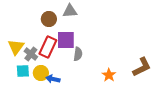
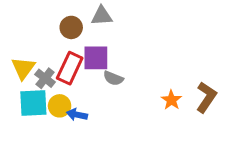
gray semicircle: (78, 54) -> (113, 78), turned 104
brown L-shape: (142, 67) -> (206, 97), turned -30
cyan square: (23, 71) -> (33, 103), size x1.5
orange star: (109, 75) -> (171, 100), moved

